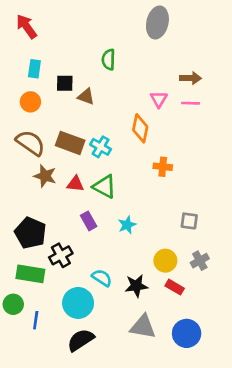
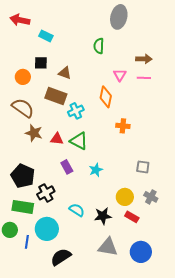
red arrow: (26, 26) -> (20, 20), turned -42
green semicircle: (108, 60) -> (99, 46), moved
cyan rectangle: (34, 69) -> (46, 36), moved, turned -72
black square: (65, 83) -> (41, 63), moved
brown rectangle: (70, 143) -> (56, 96), moved
cyan cross: (101, 147) -> (76, 111), turned 35
gray cross: (200, 261) -> (151, 197), turned -32
cyan circle: (78, 303) -> (47, 229), moved

